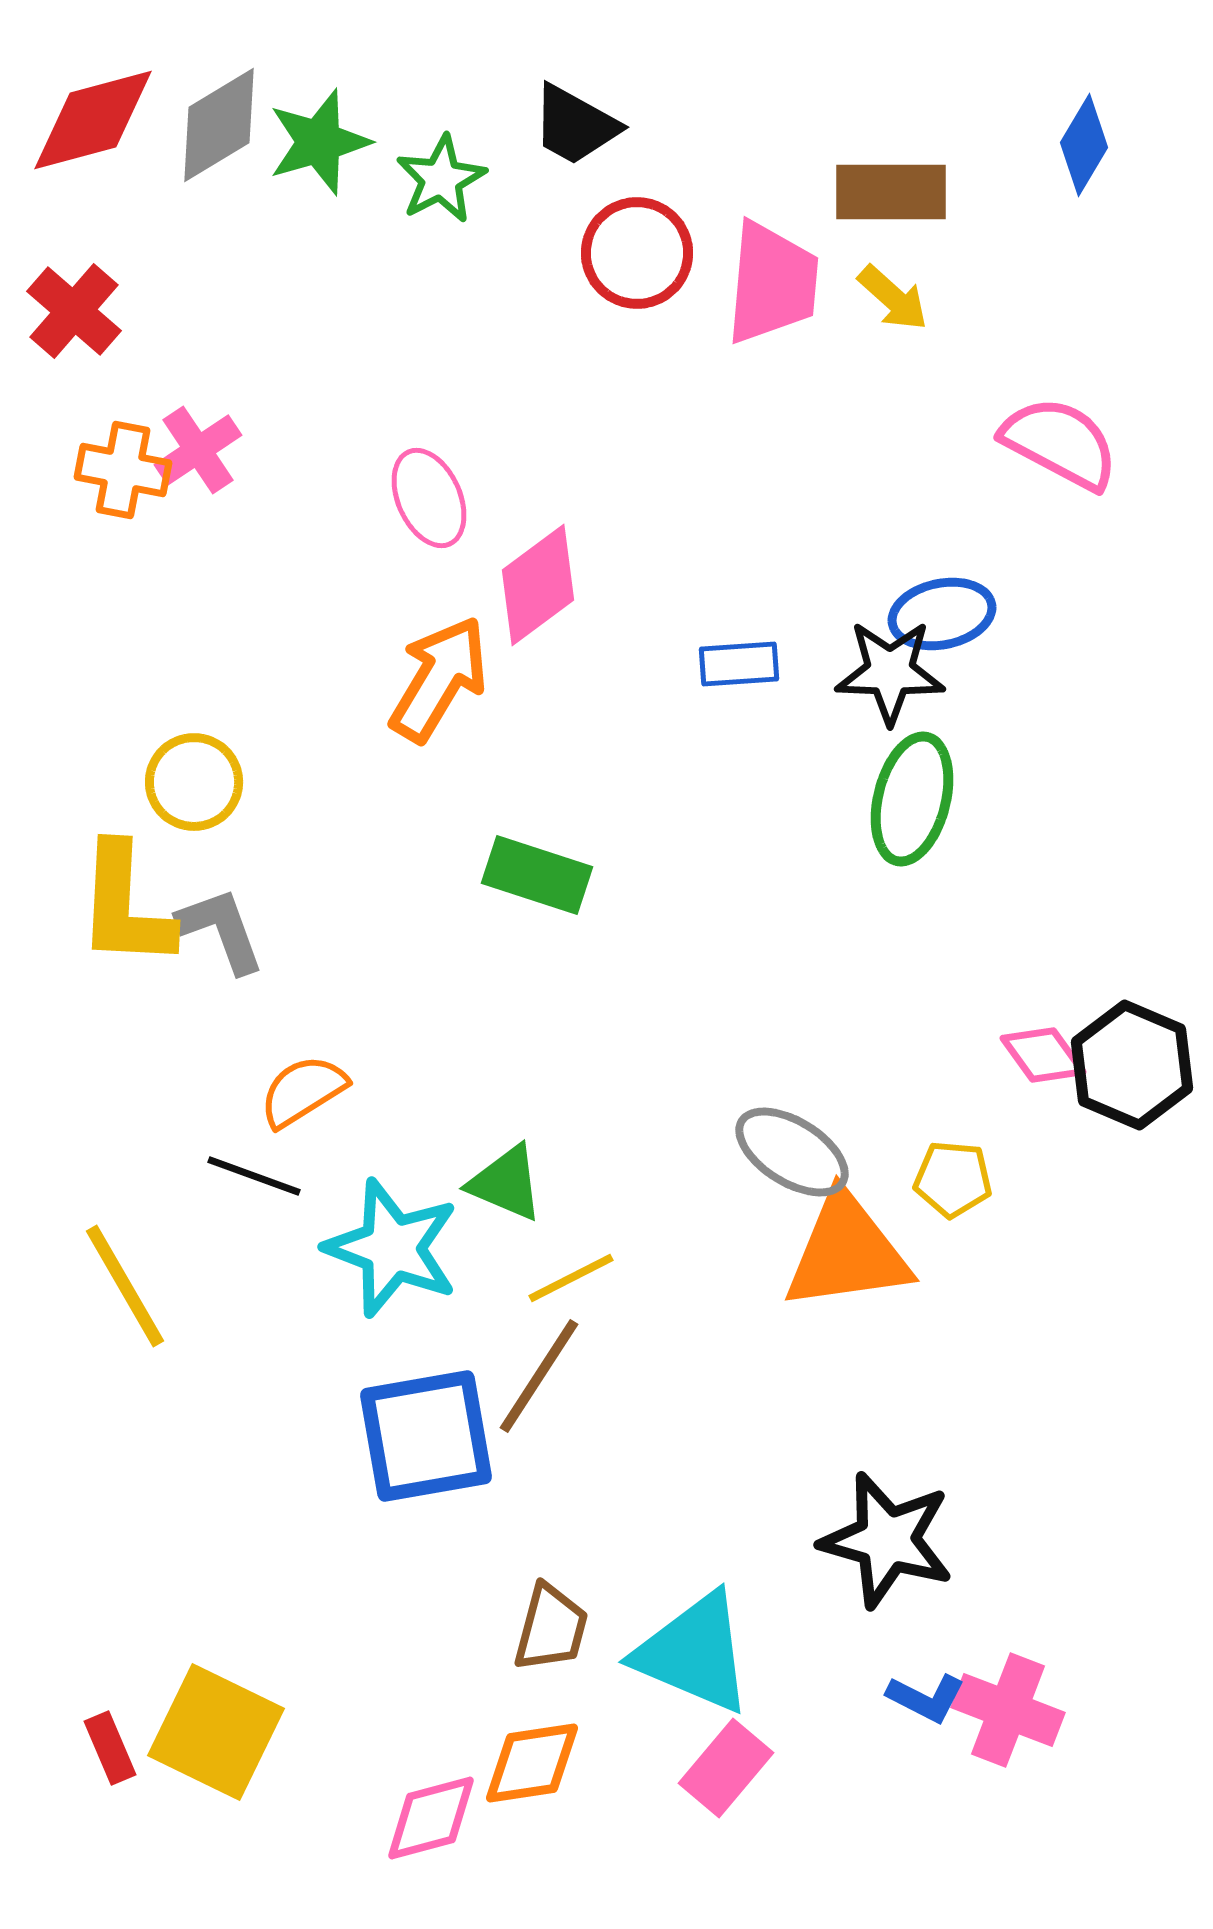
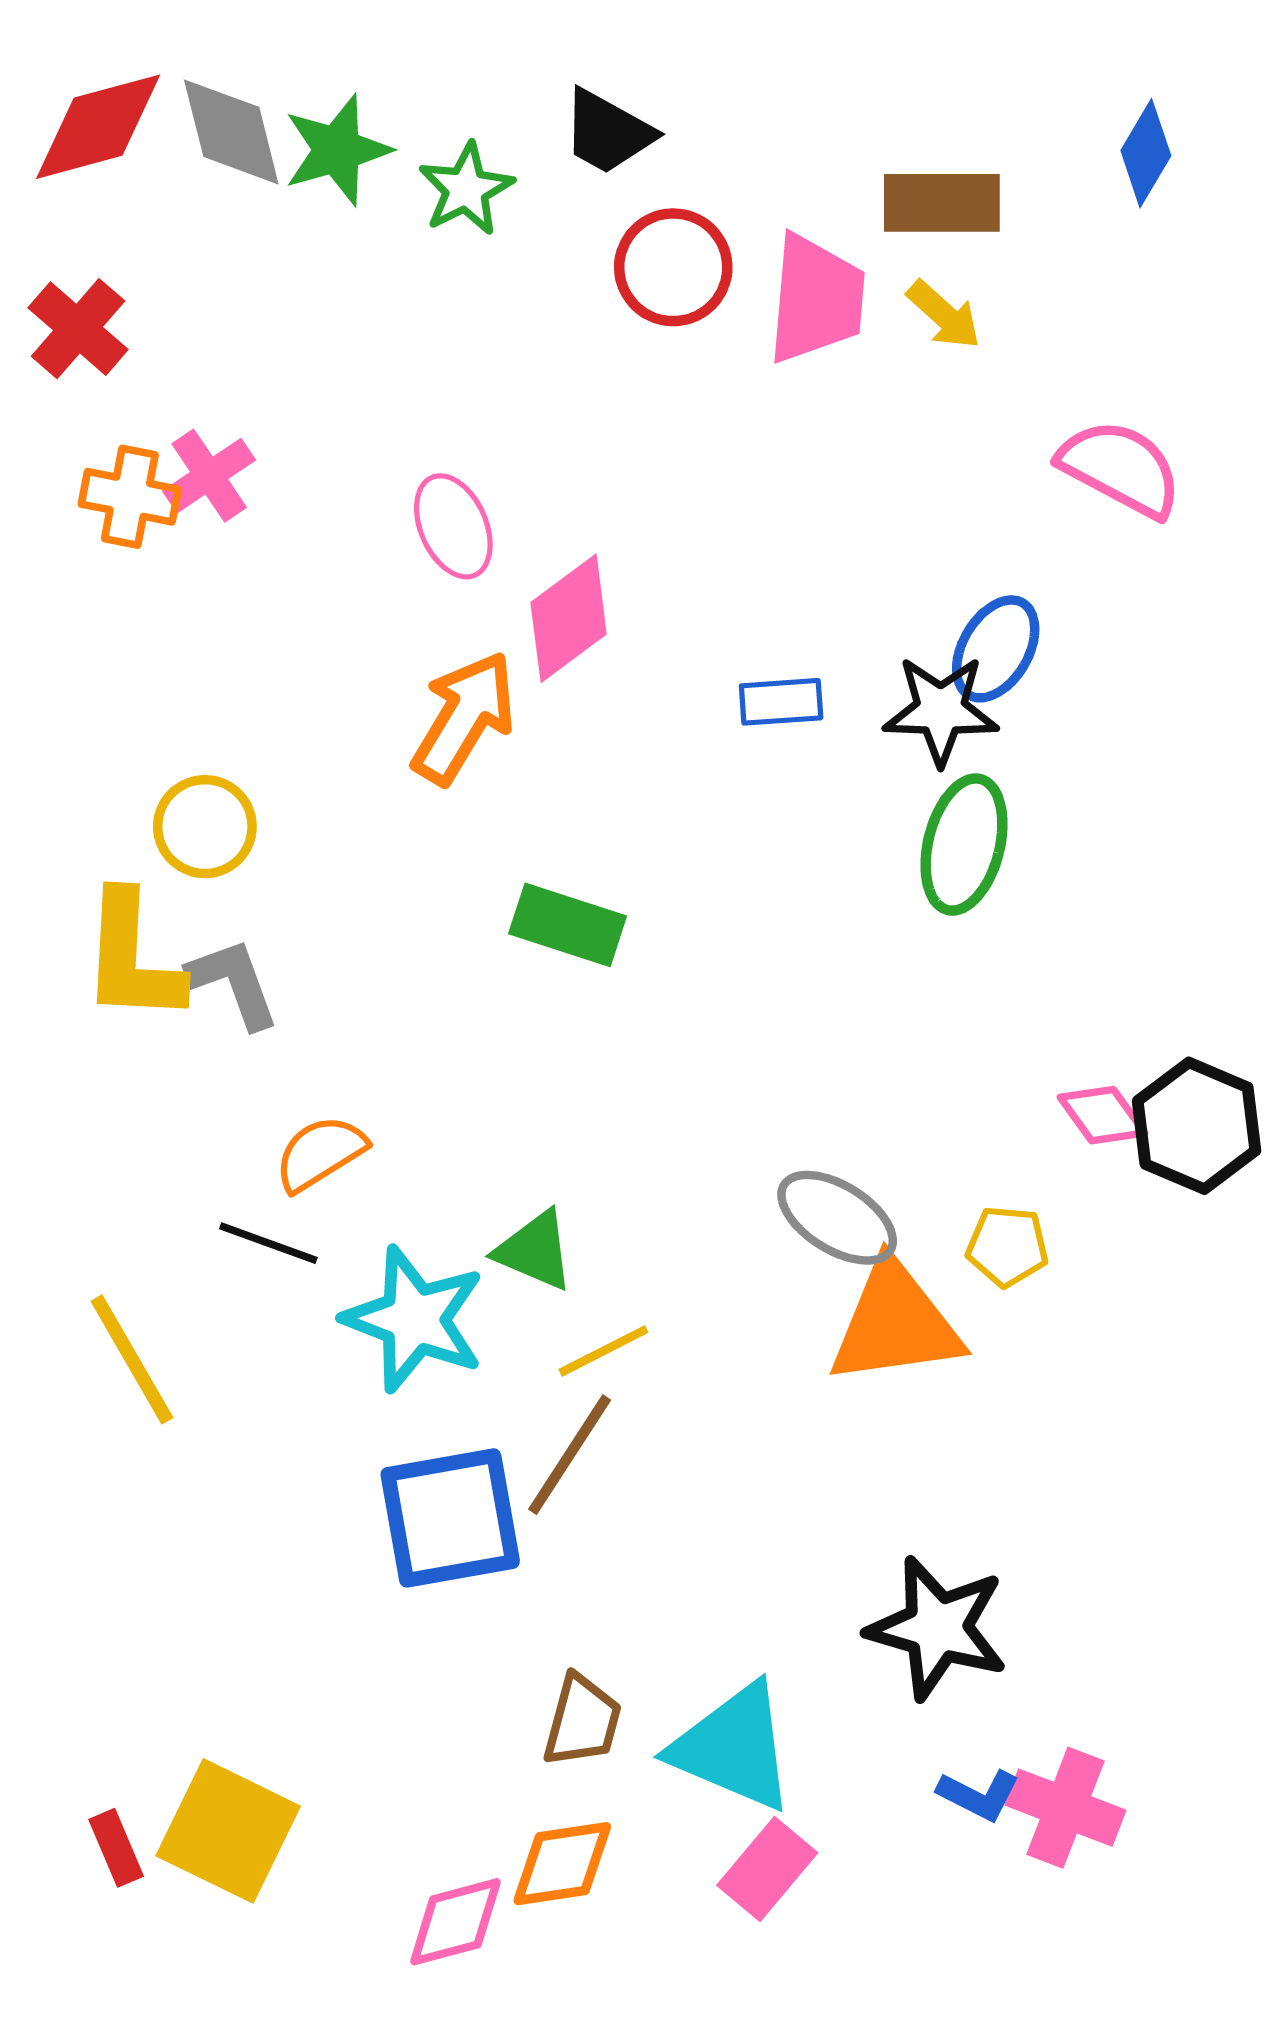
gray diamond: (219, 125) -> (231, 132), turned -73
blue ellipse: (942, 614) -> (996, 649), turned -48

